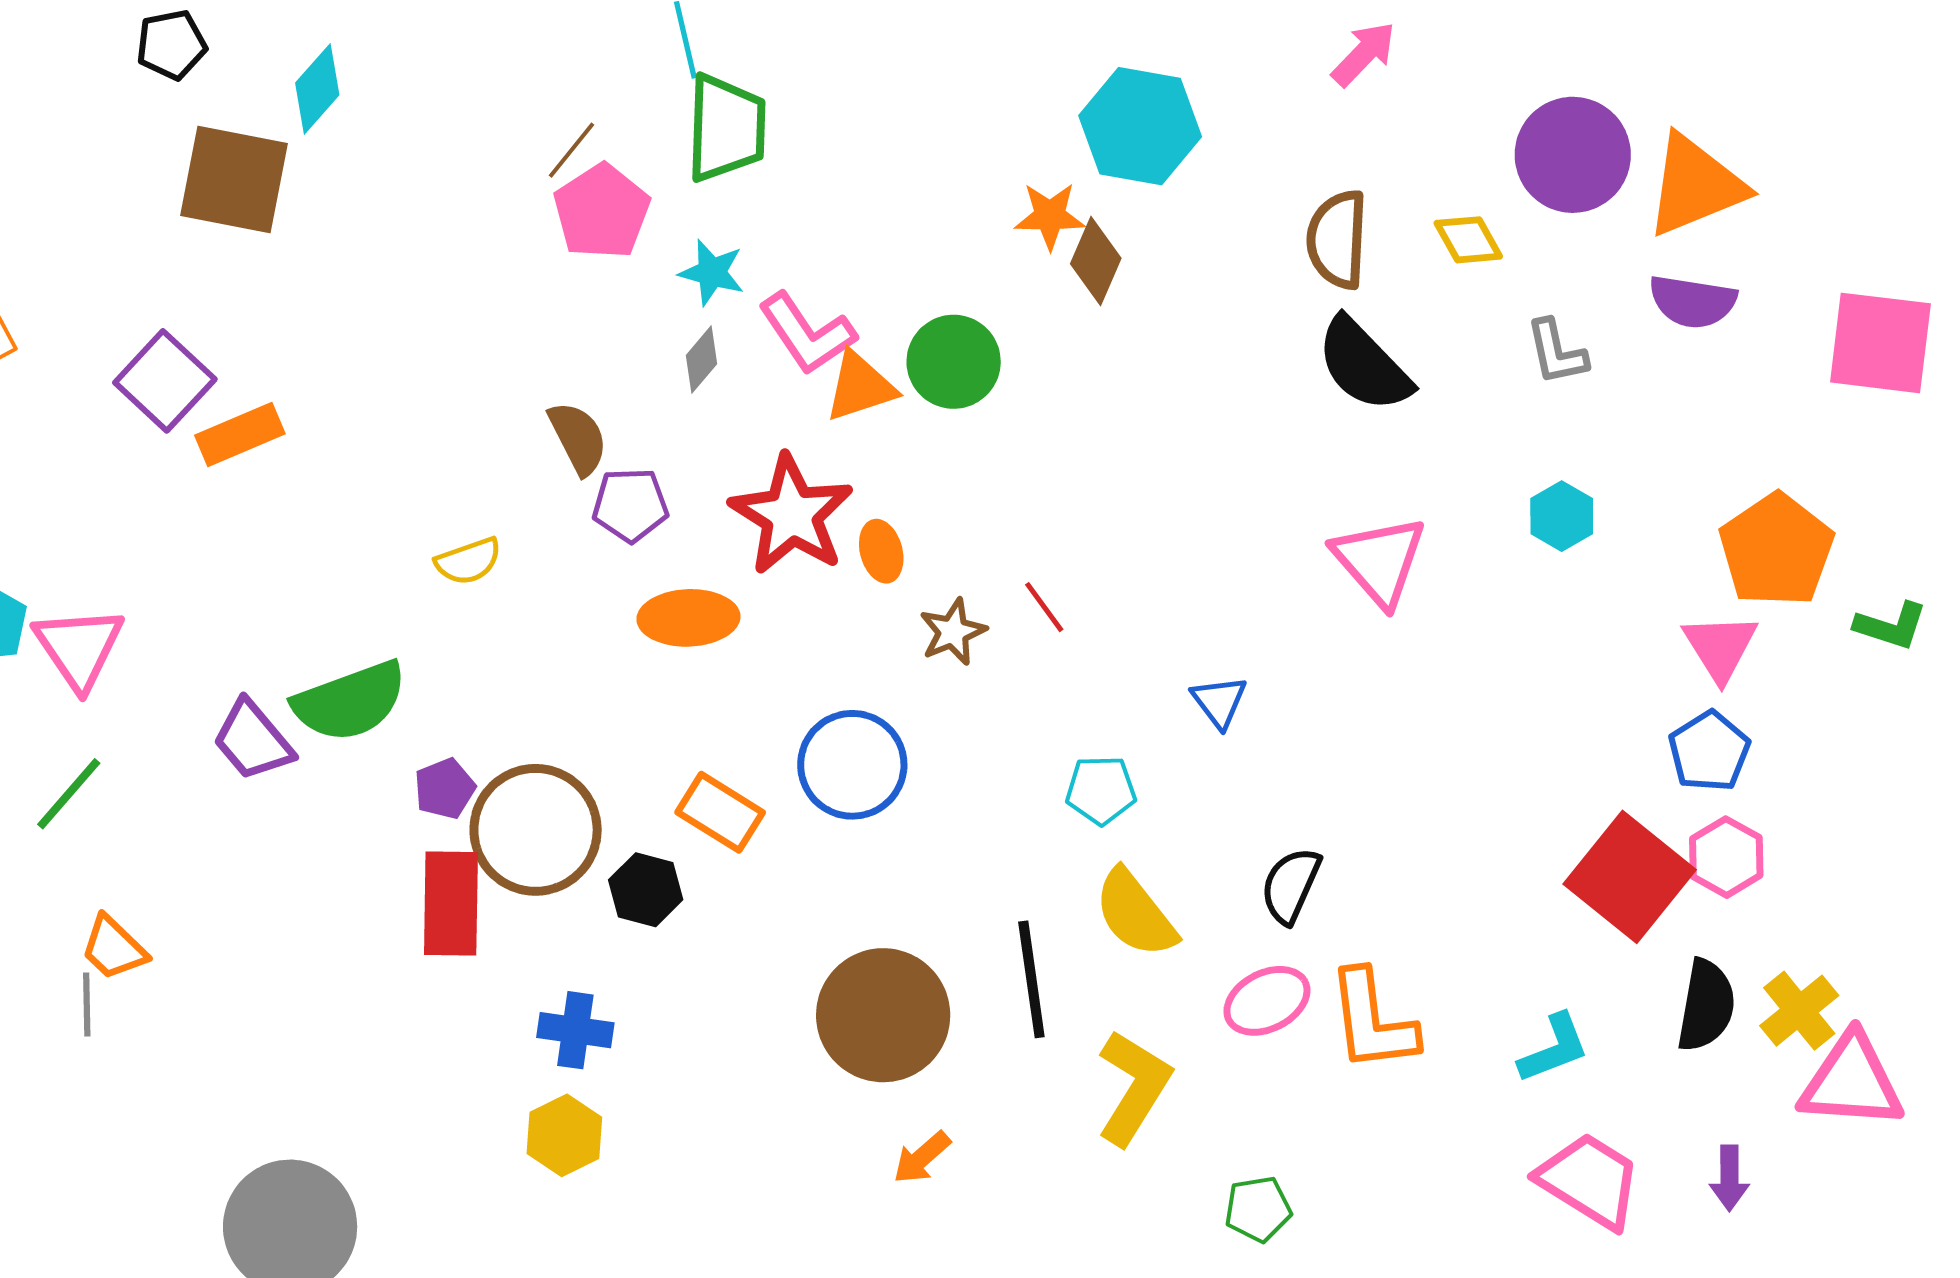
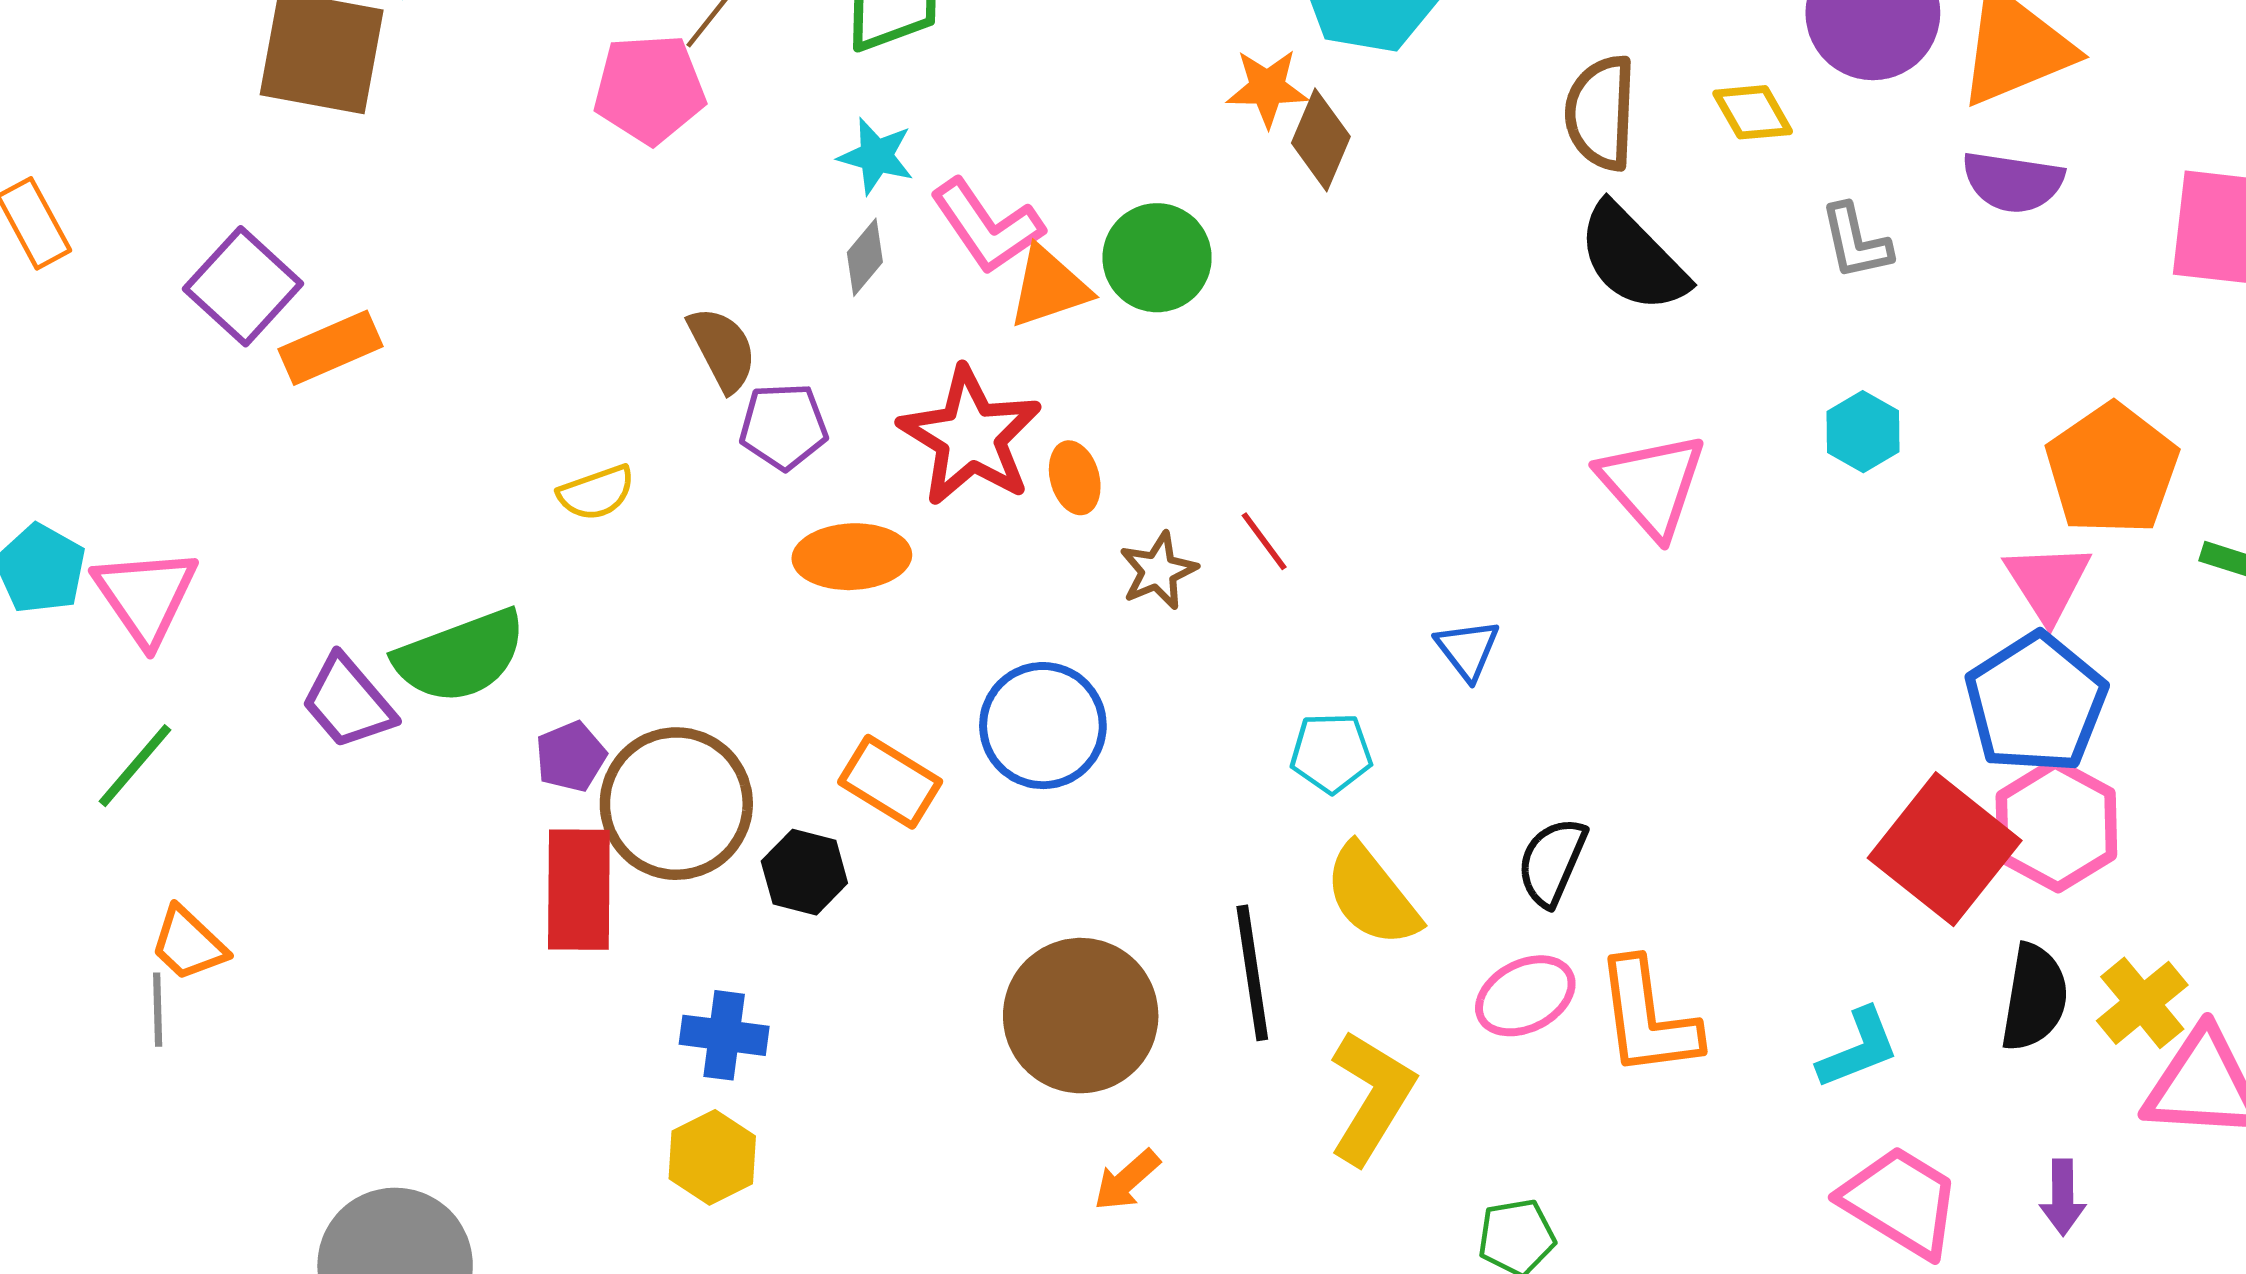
pink pentagon: (602, 211) -> (649, 89), moved, turned 30
blue pentagon: (1709, 751) -> (2036, 703), size x1.5
pink hexagon: (1726, 857) -> (2056, 825), size x1.4

